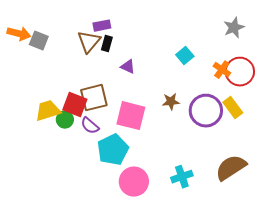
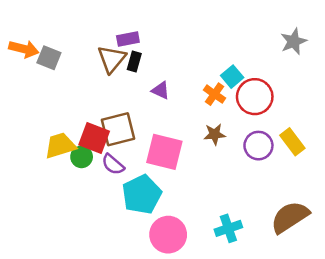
orange cross: (222, 70) -> (215, 94), moved
red circle: (240, 72) -> (255, 97), moved
purple circle: (206, 111) -> (258, 146), size x0.7

